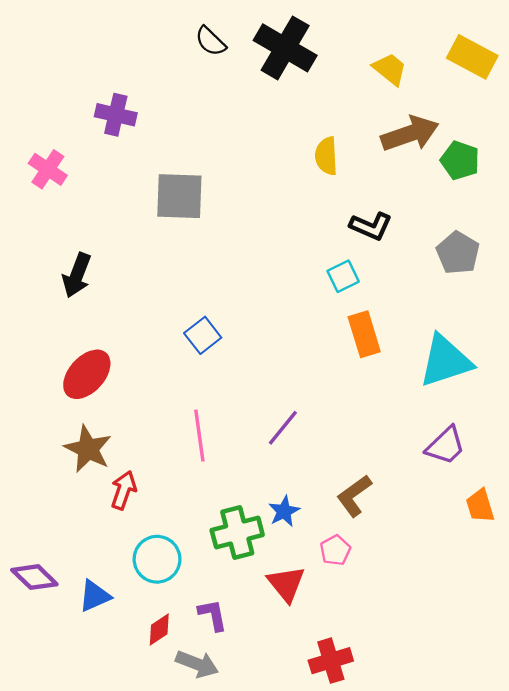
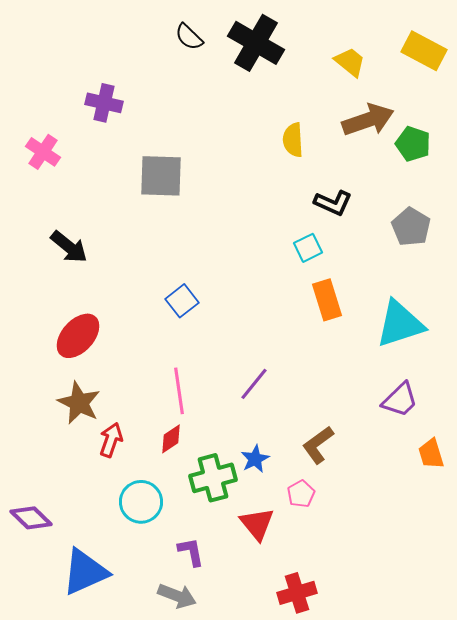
black arrow: (77, 275) -> (69, 247), turned -72
blue triangle: (95, 596) -> (85, 572), moved, size x1.6
red diamond: (159, 629) -> (171, 439), moved

